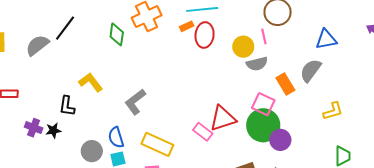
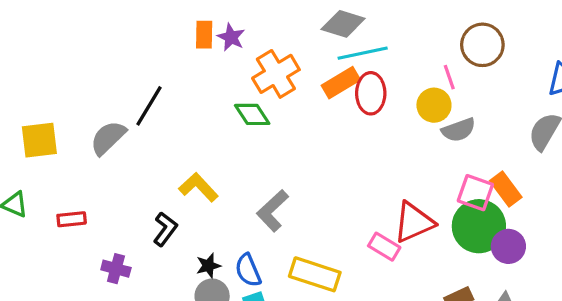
orange rectangle: (187, 26) -> (341, 83), size x1.6
green diamond: (117, 34) -> (252, 114), moved, turned -35
pink line: (264, 36) -> (449, 77), moved
orange rectangle: (285, 84) -> (506, 189), moved
black L-shape: (67, 106) -> (165, 229), turned -145
black star: (53, 130) -> (208, 266), moved

